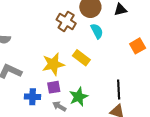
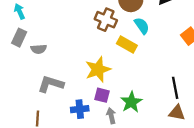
yellow rectangle: (81, 58) -> (127, 44), moved
purple square: (54, 87) -> (102, 95), turned 32
gray arrow: (59, 106) -> (111, 116), turned 56

